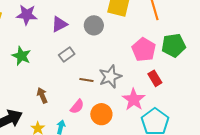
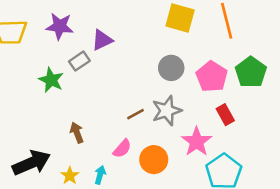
gray circle: (94, 25) -> (171, 68), moved
green pentagon: (173, 45) -> (251, 72), turned -30
gray rectangle: (67, 55) -> (79, 61), moved
brown line: (86, 80) -> (135, 114), turned -40

